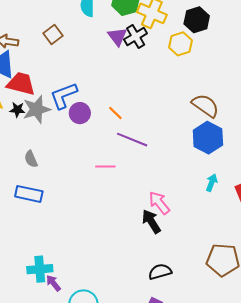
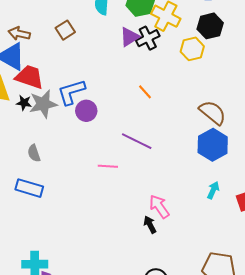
purple triangle: (117, 37) -> (129, 37), turned 30
orange line: (115, 113) -> (145, 92), moved
black arrow: (151, 221) -> (150, 225), size x0.7

